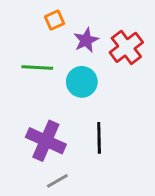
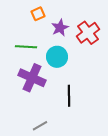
purple cross: (46, 141) -> (32, 78), moved

